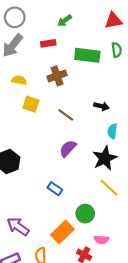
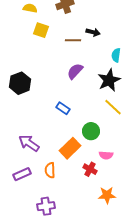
black arrow: (101, 106) -> (93, 32), moved
brown line: (66, 115) -> (73, 40), turned -35

